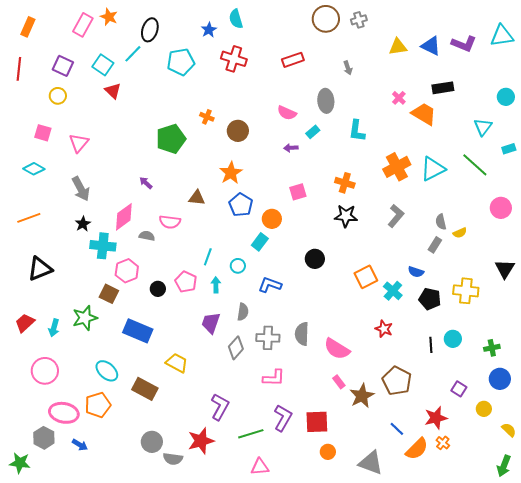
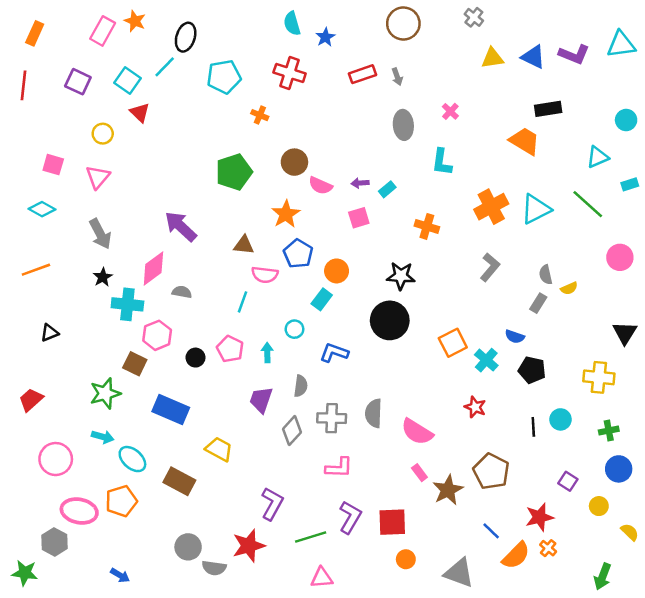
gray cross: (359, 20) -> (474, 17), moved, turned -35
blue star: (209, 30) -> (325, 37), moved
gray arrow: (348, 68) -> (397, 77), moved
yellow circle: (58, 96) -> (103, 134), moved
pink cross: (399, 98) -> (450, 111), moved
pink semicircle: (287, 113) -> (320, 186), moved
orange cross: (207, 117) -> (260, 115), moved
cyan triangle: (483, 127) -> (598, 157), turned 30
cyan rectangle: (313, 132) -> (387, 189), moved
green pentagon: (171, 139) -> (234, 172), moved
purple arrow: (146, 183) -> (181, 226), size x2.0
pink square: (298, 192) -> (359, 218), moved
black star: (346, 216) -> (401, 276), moved
pink semicircle: (170, 222) -> (265, 275), moved
cyan line: (208, 257) -> (243, 302), moved
black circle: (315, 259) -> (390, 320), size x1.6
black triangle: (40, 269) -> (49, 333), size x0.6
yellow cross: (466, 291) -> (599, 377), moved
cyan arrow: (54, 328) -> (103, 437), moved, turned -90
blue arrow: (80, 445) -> (120, 575), moved
green arrow: (504, 466) -> (603, 577), moved

